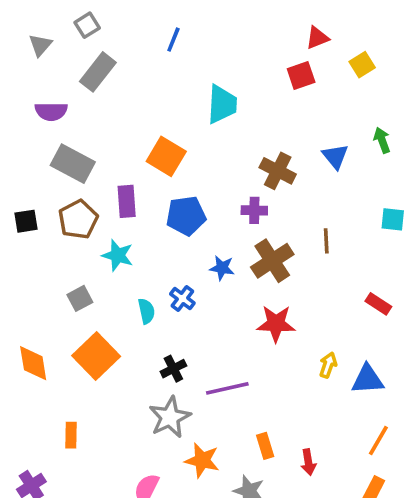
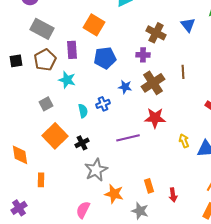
blue cross: (182, 298) -> (103, 104), turned 32
orange diamond: (33, 363) -> (20, 155), moved
yellow arrow: (328, 365) -> (184, 141), turned -40
black cross: (173, 369) -> (82, 143), moved
purple line: (227, 388) -> (128, 138), moved

